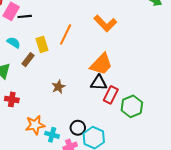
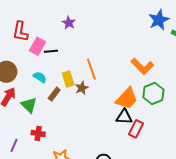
orange L-shape: (105, 23) -> (142, 66), moved
orange line: (66, 35) -> (91, 69), turned -45
brown star: (58, 87) -> (82, 88), moved
green hexagon: (132, 106) -> (153, 94), moved

